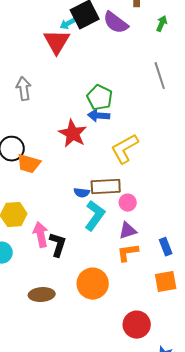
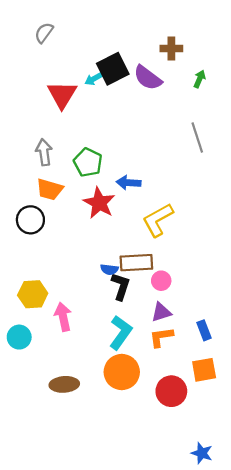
red triangle: (57, 42) -> (62, 95), moved
green pentagon: (100, 98) -> (88, 162), moved
orange trapezoid: (29, 164) -> (50, 189), moved
cyan L-shape: (95, 216) -> (121, 333), moved
black L-shape: (58, 245) -> (121, 286), moved
red circle: (137, 325) -> (171, 391), moved

